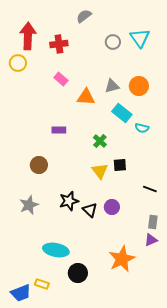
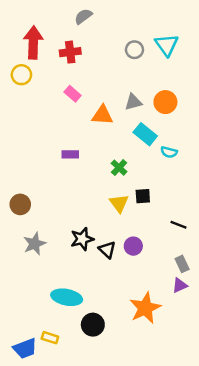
gray semicircle: (84, 16) -> (83, 16), moved
brown circle: (39, 165) -> (20, 204), moved
gray rectangle: (153, 222) -> (182, 264), turned -32

